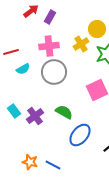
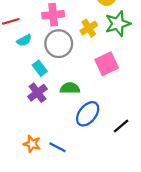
yellow cross: (81, 44) -> (89, 28), moved
cyan rectangle: (14, 111) -> (40, 68), moved
green semicircle: (64, 112) -> (70, 88), turned -30

